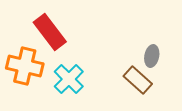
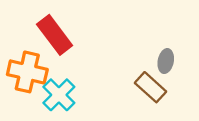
cyan cross: (69, 79) -> (59, 95), moved

